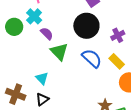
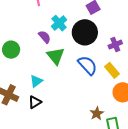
cyan cross: (34, 16) -> (59, 23), moved
green circle: (14, 27) -> (11, 50), moved
cyan triangle: (42, 78) -> (36, 81), turned 32

